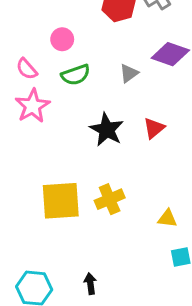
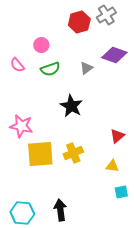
pink star: (33, 106) -> (21, 126), moved, turned -30
red triangle: (154, 128) -> (117, 136), moved
black arrow: (90, 284) -> (60, 210), size x1.5

